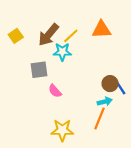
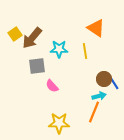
orange triangle: (102, 30) -> (96, 28), turned 36
brown arrow: (49, 35) -> (32, 38), moved
yellow line: (71, 36) -> (85, 51), moved, turned -56

